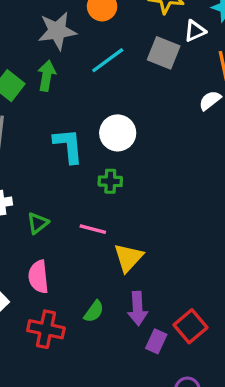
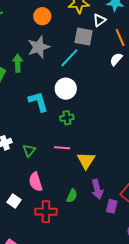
gray star: (57, 31) -> (39, 47), moved
cyan line: (108, 60) -> (69, 58), moved

